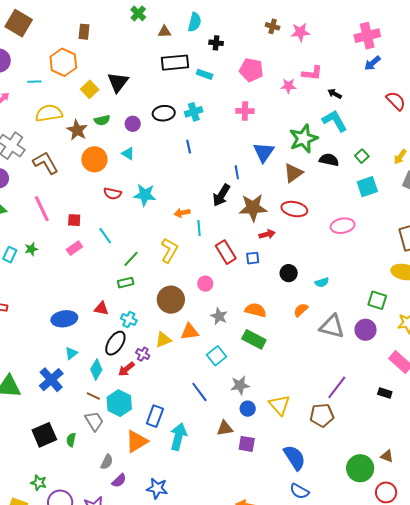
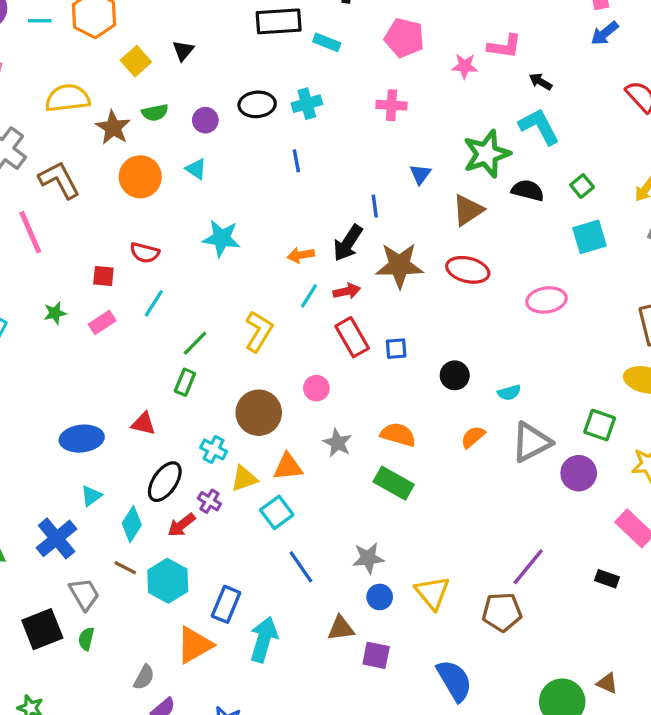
cyan line: (34, 82) -> (40, 21), moved
black triangle: (118, 82) -> (183, 51), size x0.6
blue triangle: (264, 152) -> (420, 174), size x0.6
red semicircle: (112, 194) -> (145, 253), moved
pink line: (42, 209) -> (30, 232), moved
orange arrow: (182, 213) -> (301, 255), moved
cyan line: (199, 228) -> (309, 296), turned 35
red arrow: (267, 234) -> (347, 291), moved
cyan line: (105, 236) -> (154, 303), turned 66
green star: (31, 249) -> (55, 313), moved
green rectangle: (126, 283) -> (185, 382), turned -56
cyan cross: (129, 319) -> (214, 449), moved
gray triangle: (332, 327) -> (531, 442), moved, turned -44
cyan square: (216, 356) -> (277, 512), moved
gray trapezoid: (94, 421) -> (84, 594), moved

